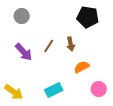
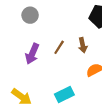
purple arrow: (24, 52) -> (32, 54), turned 66

